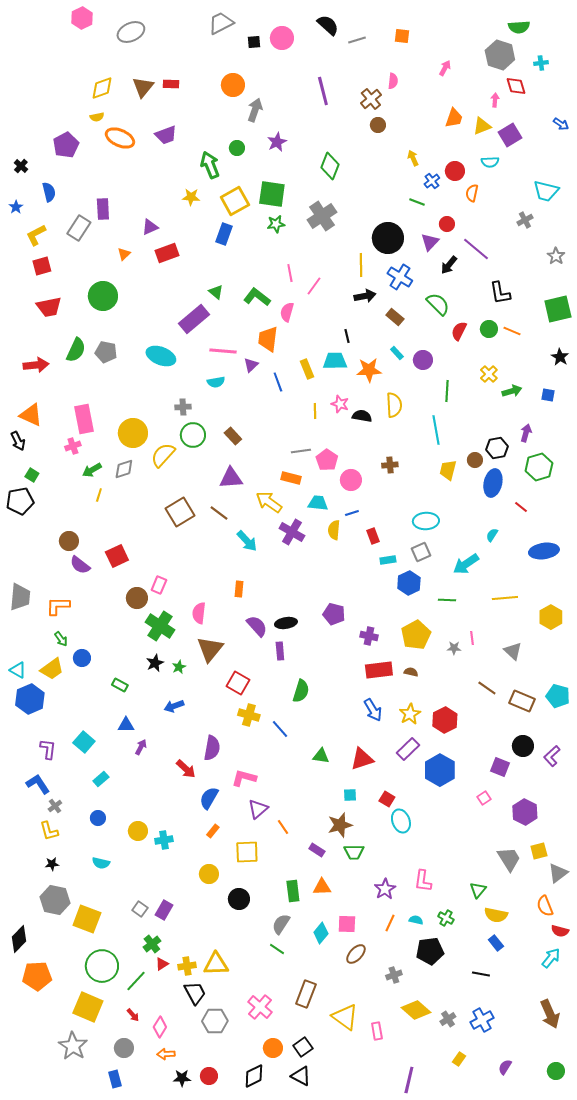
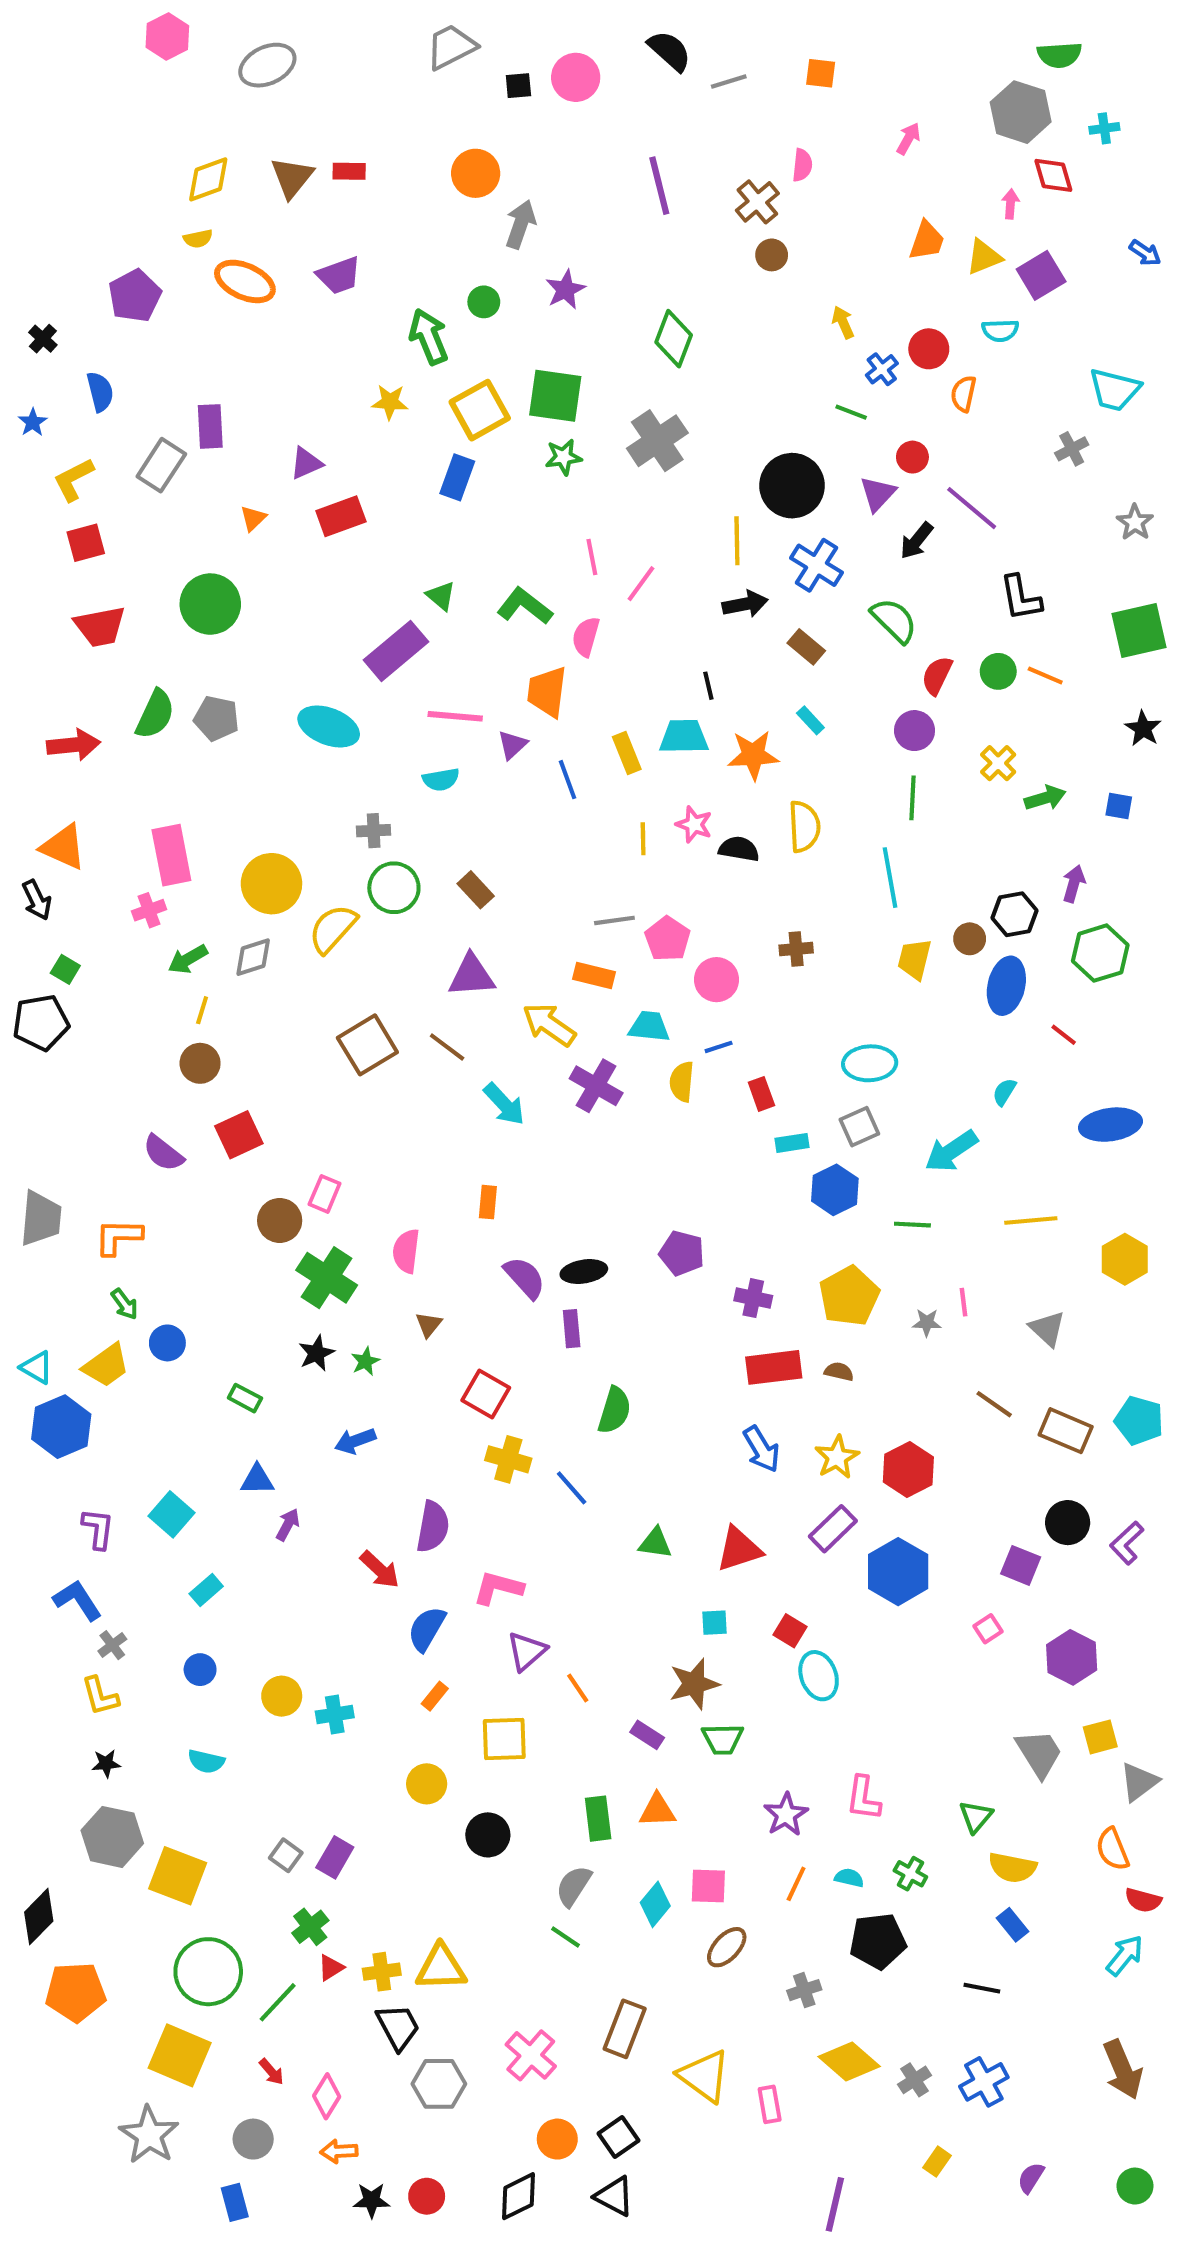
purple circle: (423, 360) -> (915, 731), moved
brown circle: (69, 541) -> (200, 1063), moved
brown triangle: (210, 649) -> (429, 1325), size x0.5

